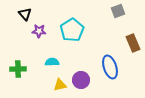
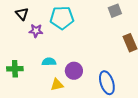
cyan pentagon: (72, 30) -> (62, 18), moved, turned 30
blue ellipse: (110, 67) -> (107, 83), moved
purple circle: (81, 80) -> (74, 71), moved

